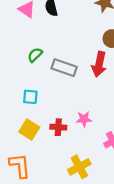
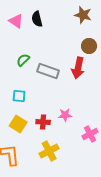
yellow cross: (79, 167) -> (49, 151), moved

